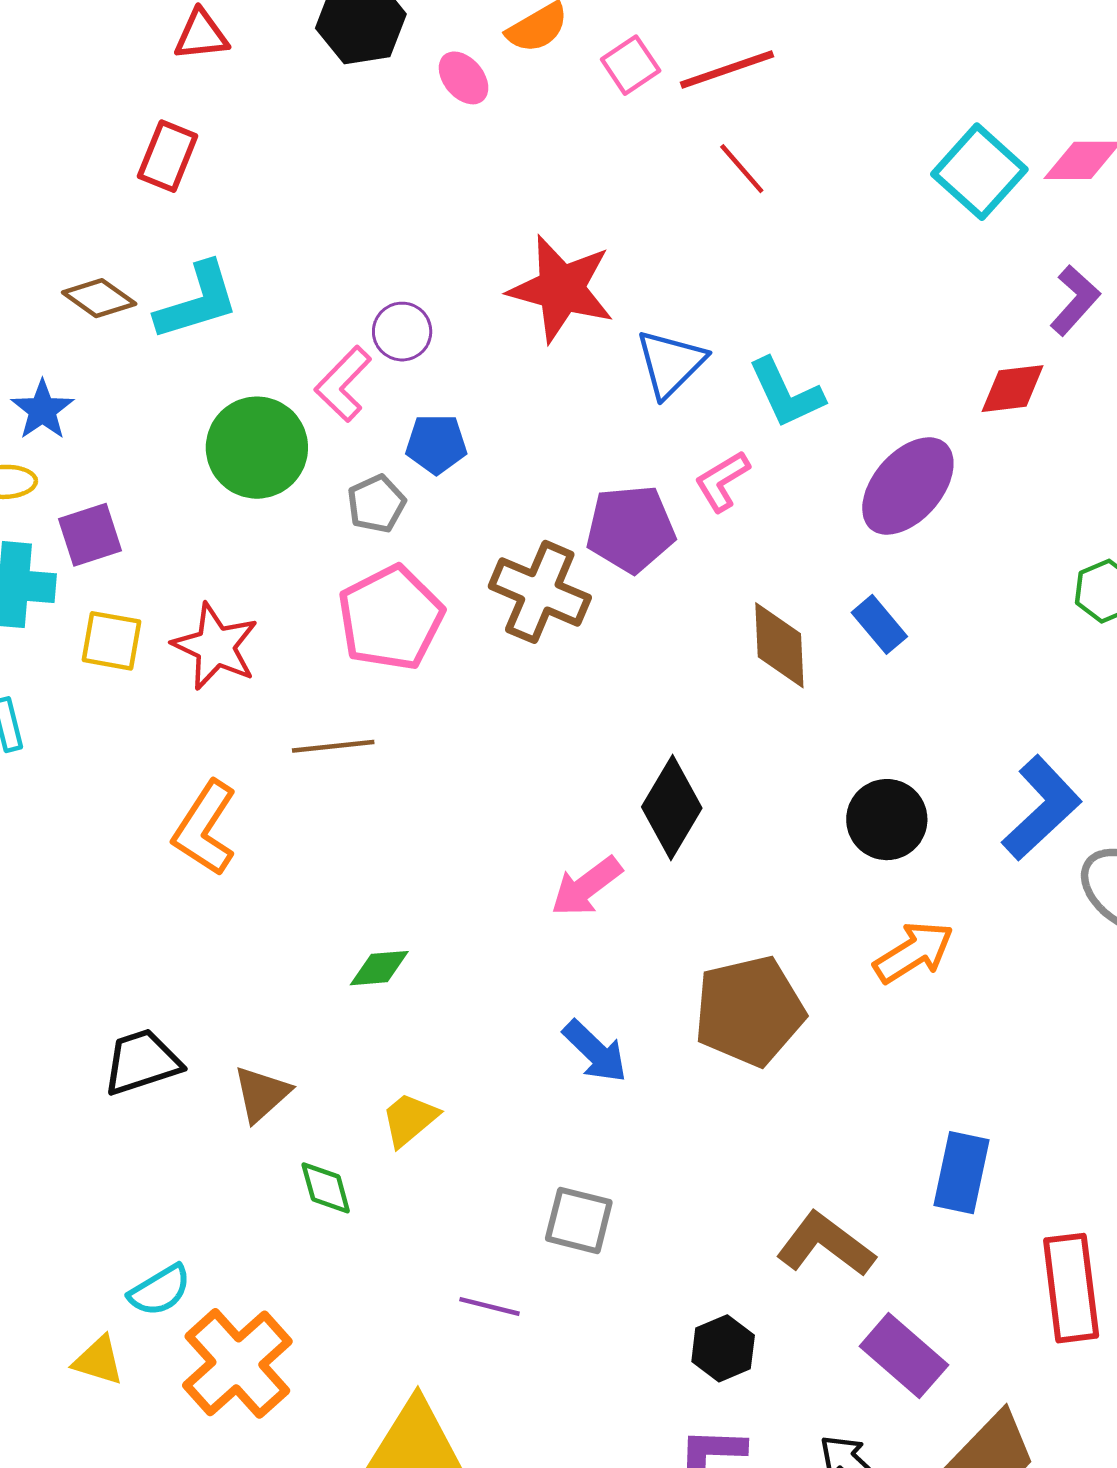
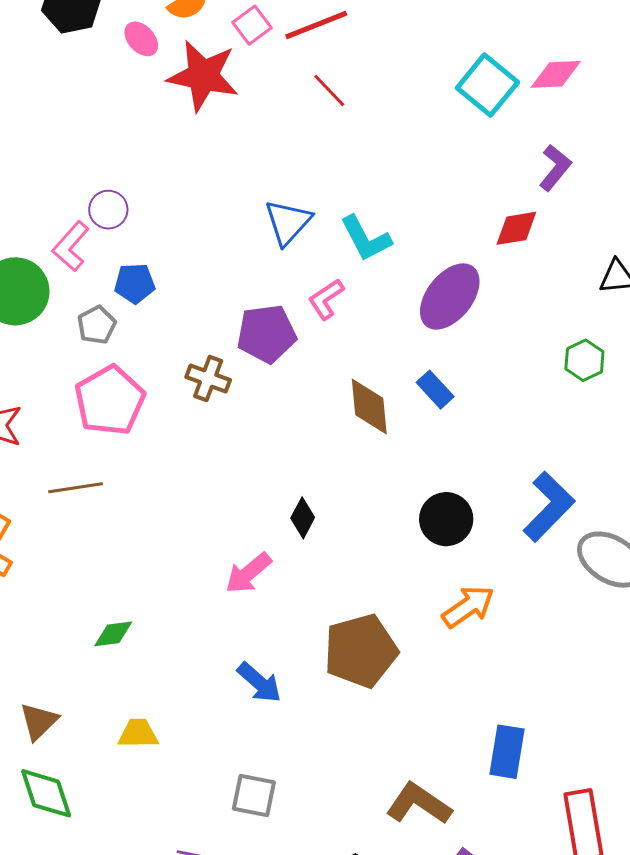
red star: (561, 289) -> (203, 76), moved
brown cross: (540, 592) -> (208, 379), size x0.7
black diamond: (672, 808) -> (303, 518), size x0.6
yellow trapezoid: (410, 1119) -> (138, 734), turned 42
green diamond: (326, 1188) -> (46, 793), moved, size x1.5

